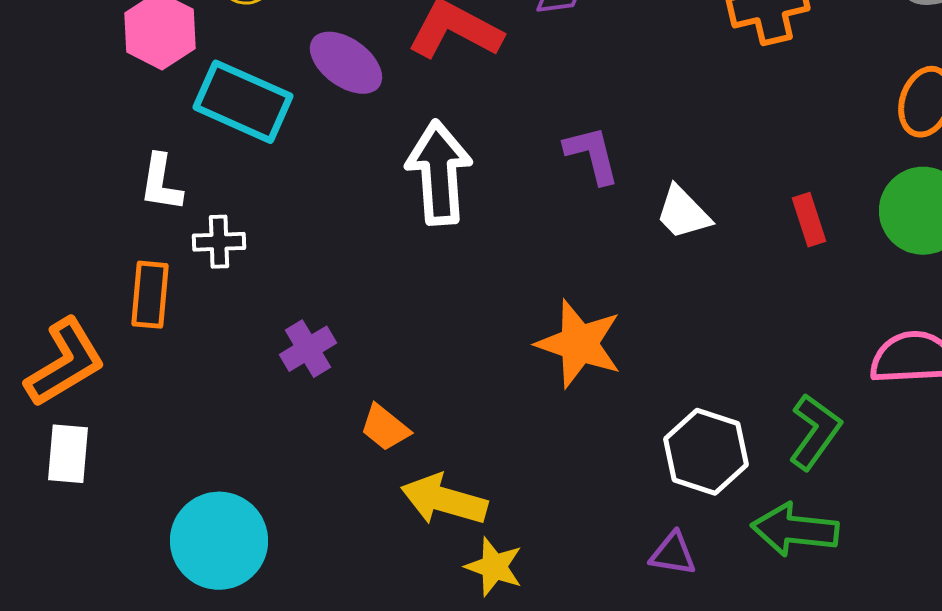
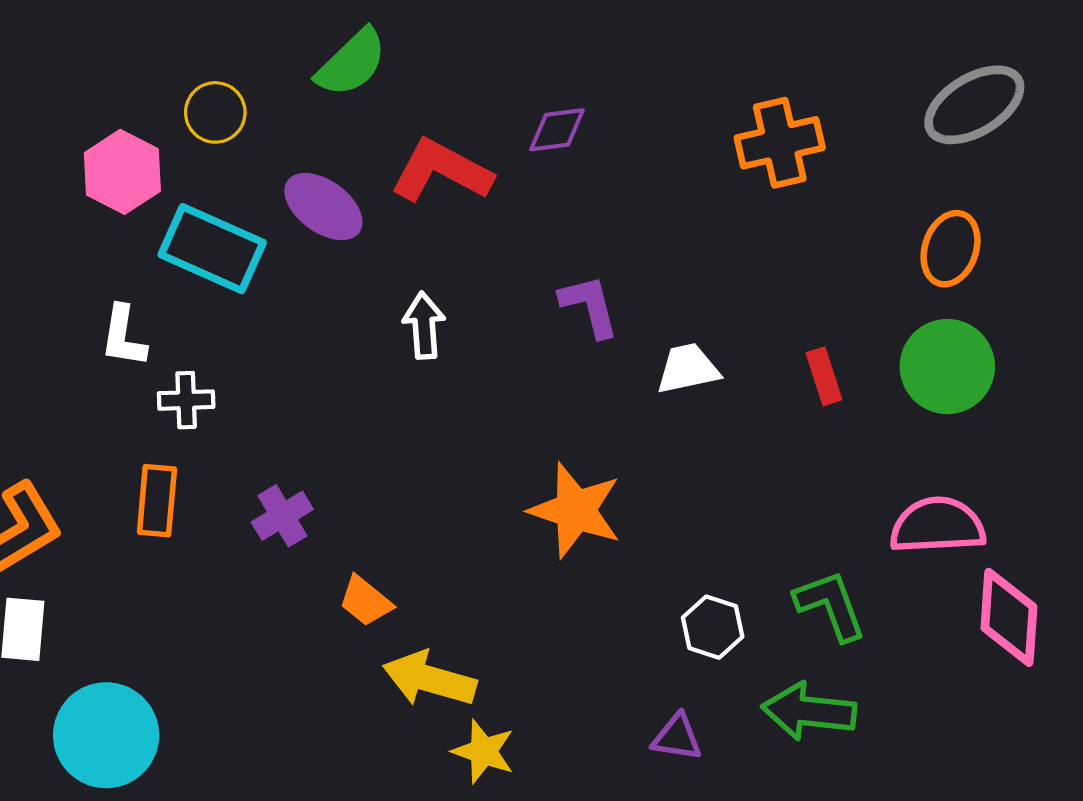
white arrow: (439, 173) -> (424, 325), size x0.6
white trapezoid: (683, 213) -> (688, 369), turned 122
orange rectangle: (150, 295) -> (157, 501), moved
green L-shape: (815, 432) -> (830, 605), turned -56
white hexagon: (706, 452) -> (713, 627), size x0.7
cyan circle: (219, 541) -> (106, 735), moved

